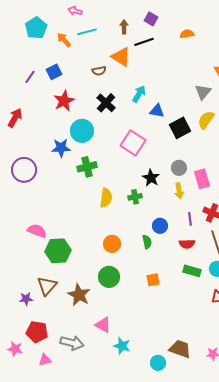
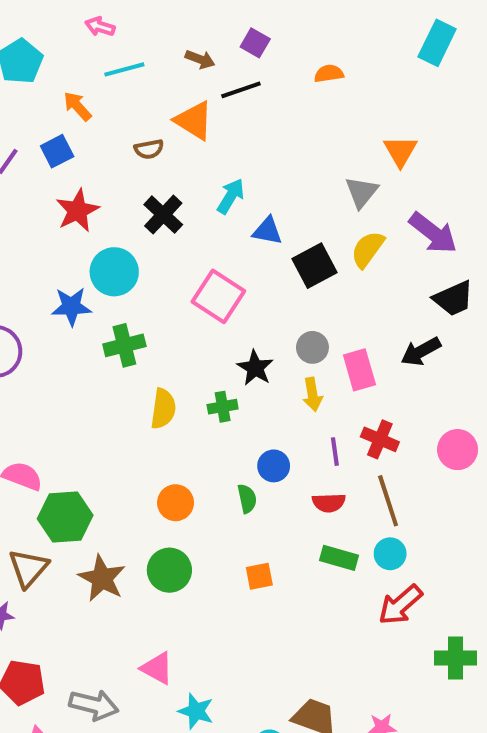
brown arrow: (124, 27) -> (200, 59), turned 112
orange arrow: (64, 40) -> (77, 106), moved
brown triangle: (47, 286) -> (28, 568), moved
brown star: (79, 295) -> (102, 578), moved

